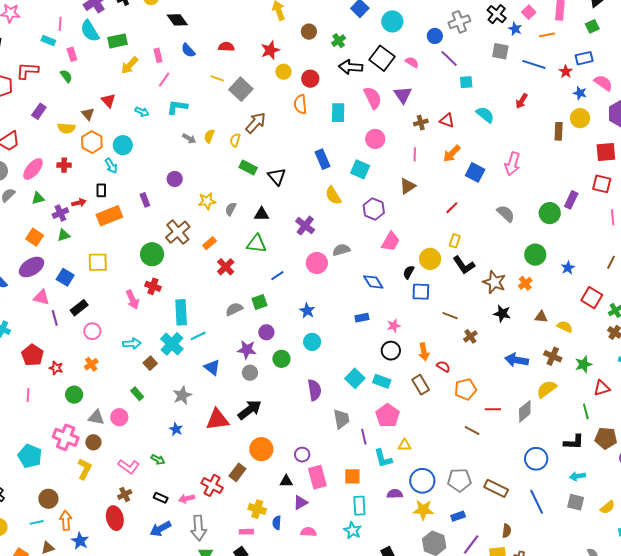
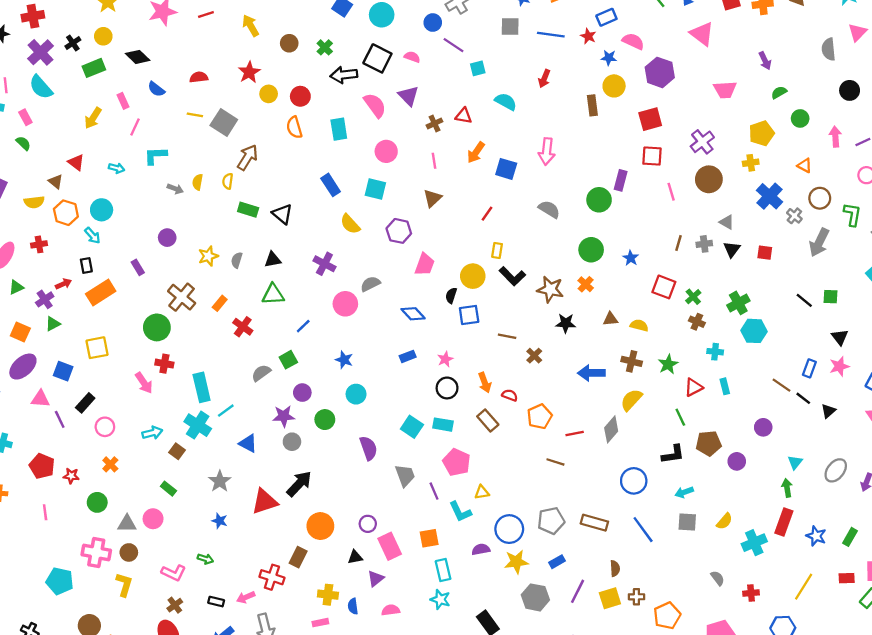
green rectangle: (117, 41) -> (94, 68), moved

